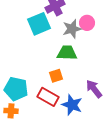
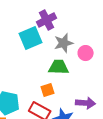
pink circle: (87, 23) -> (86, 53), moved
purple arrow: (94, 89) -> (86, 103), turned 132

